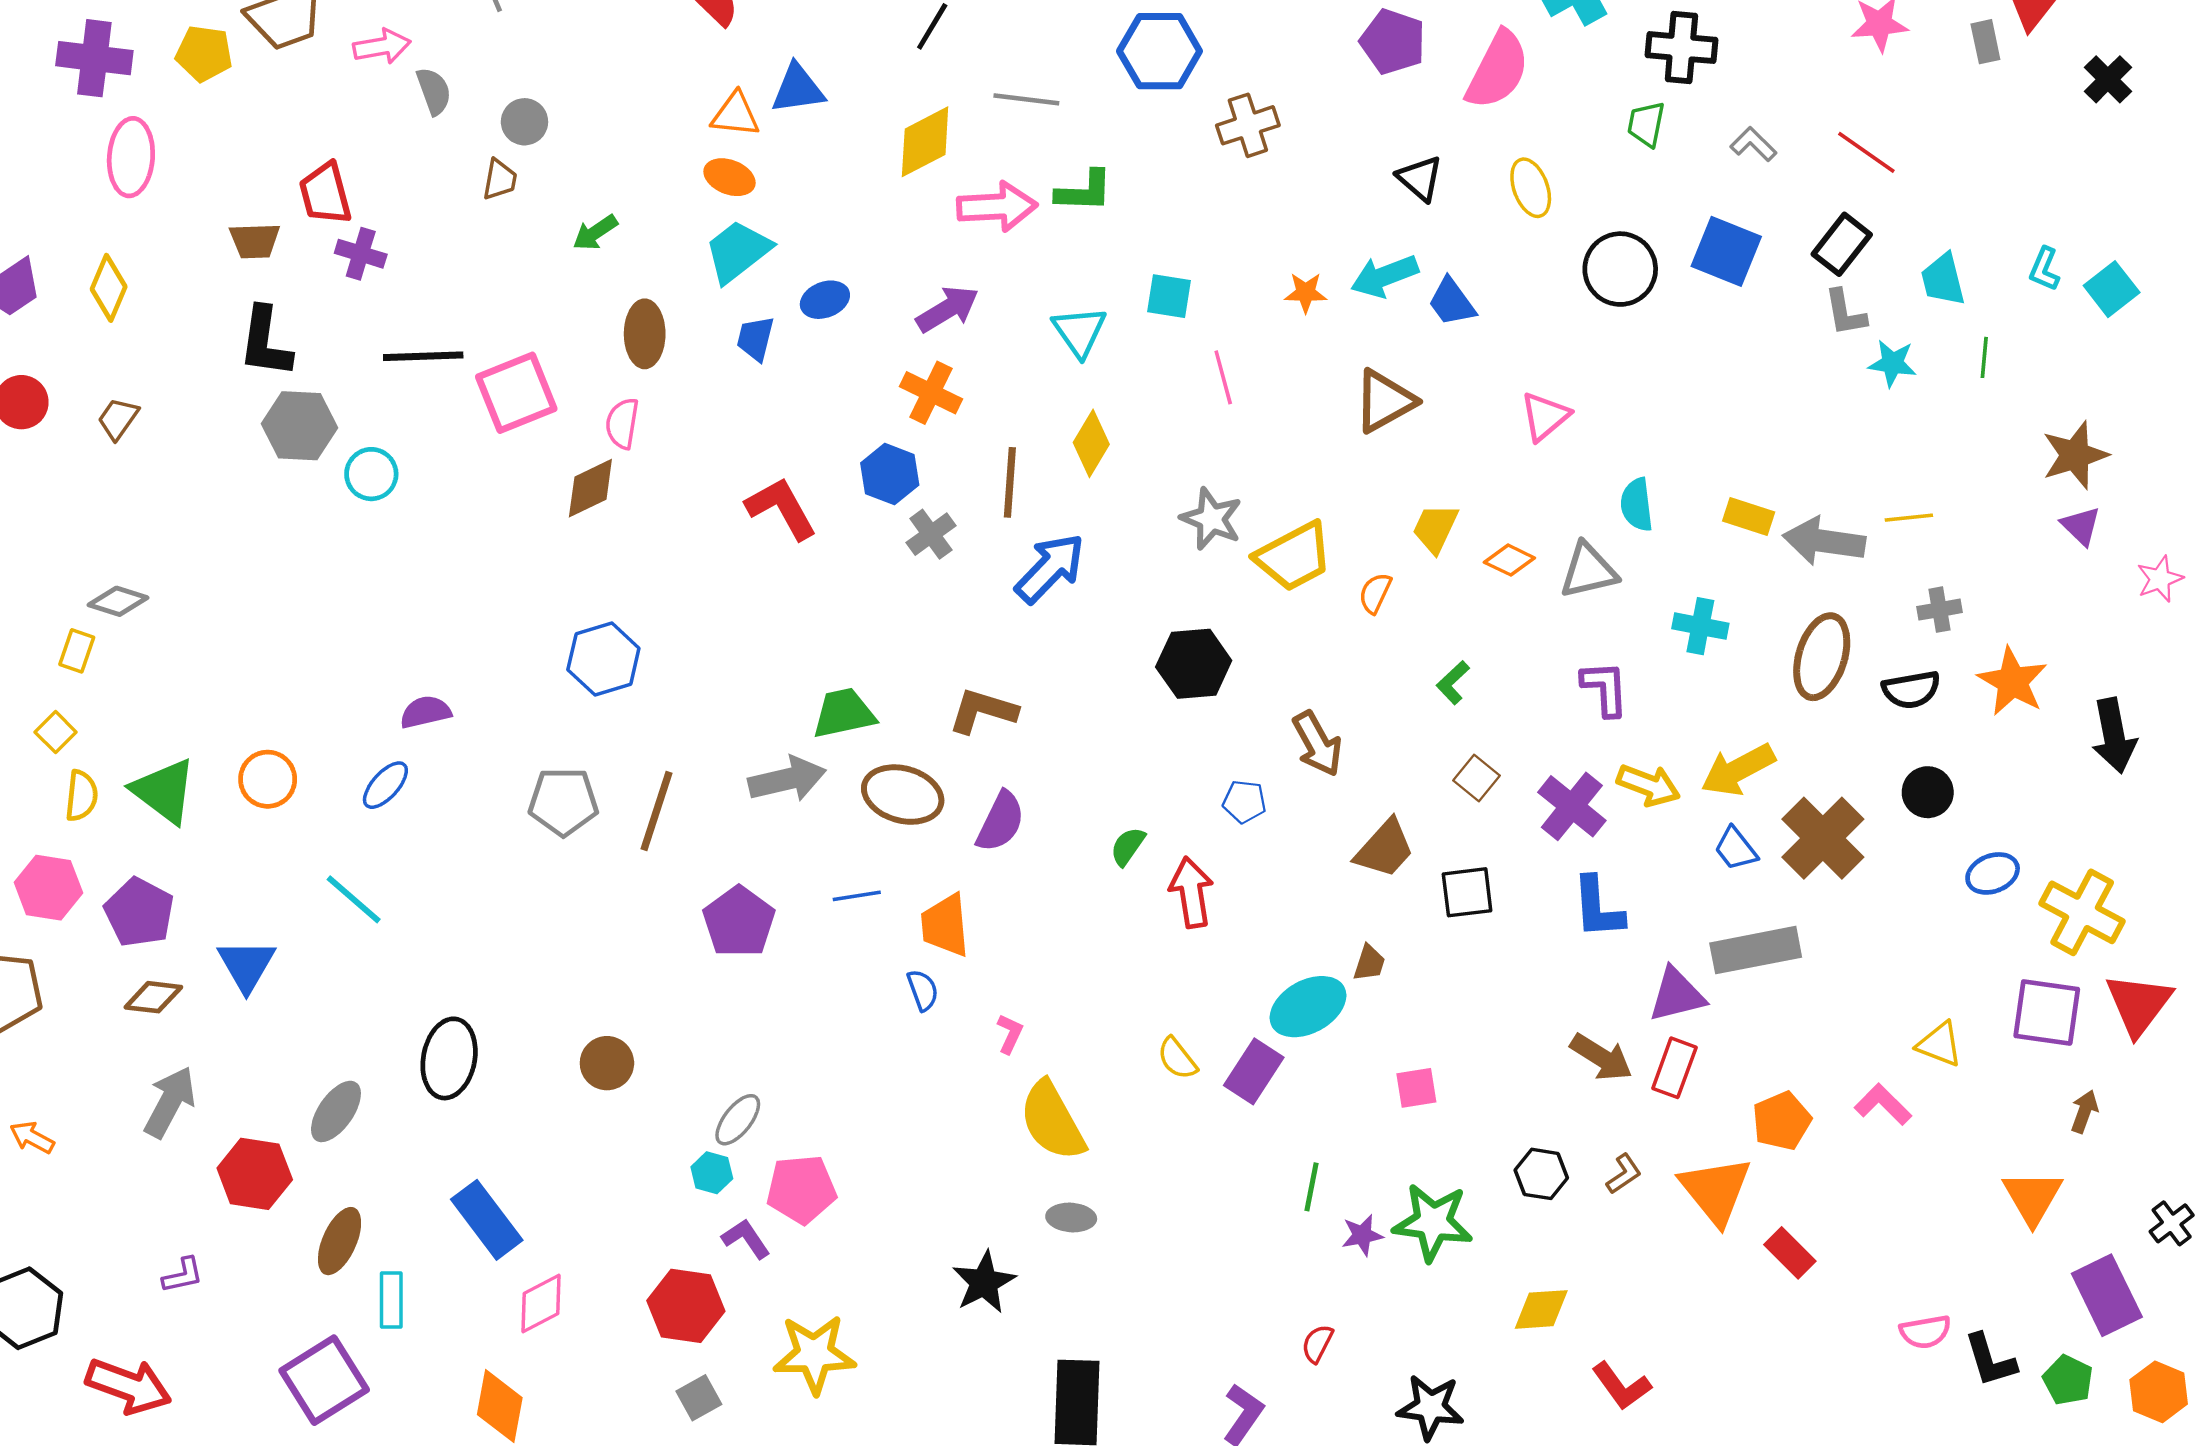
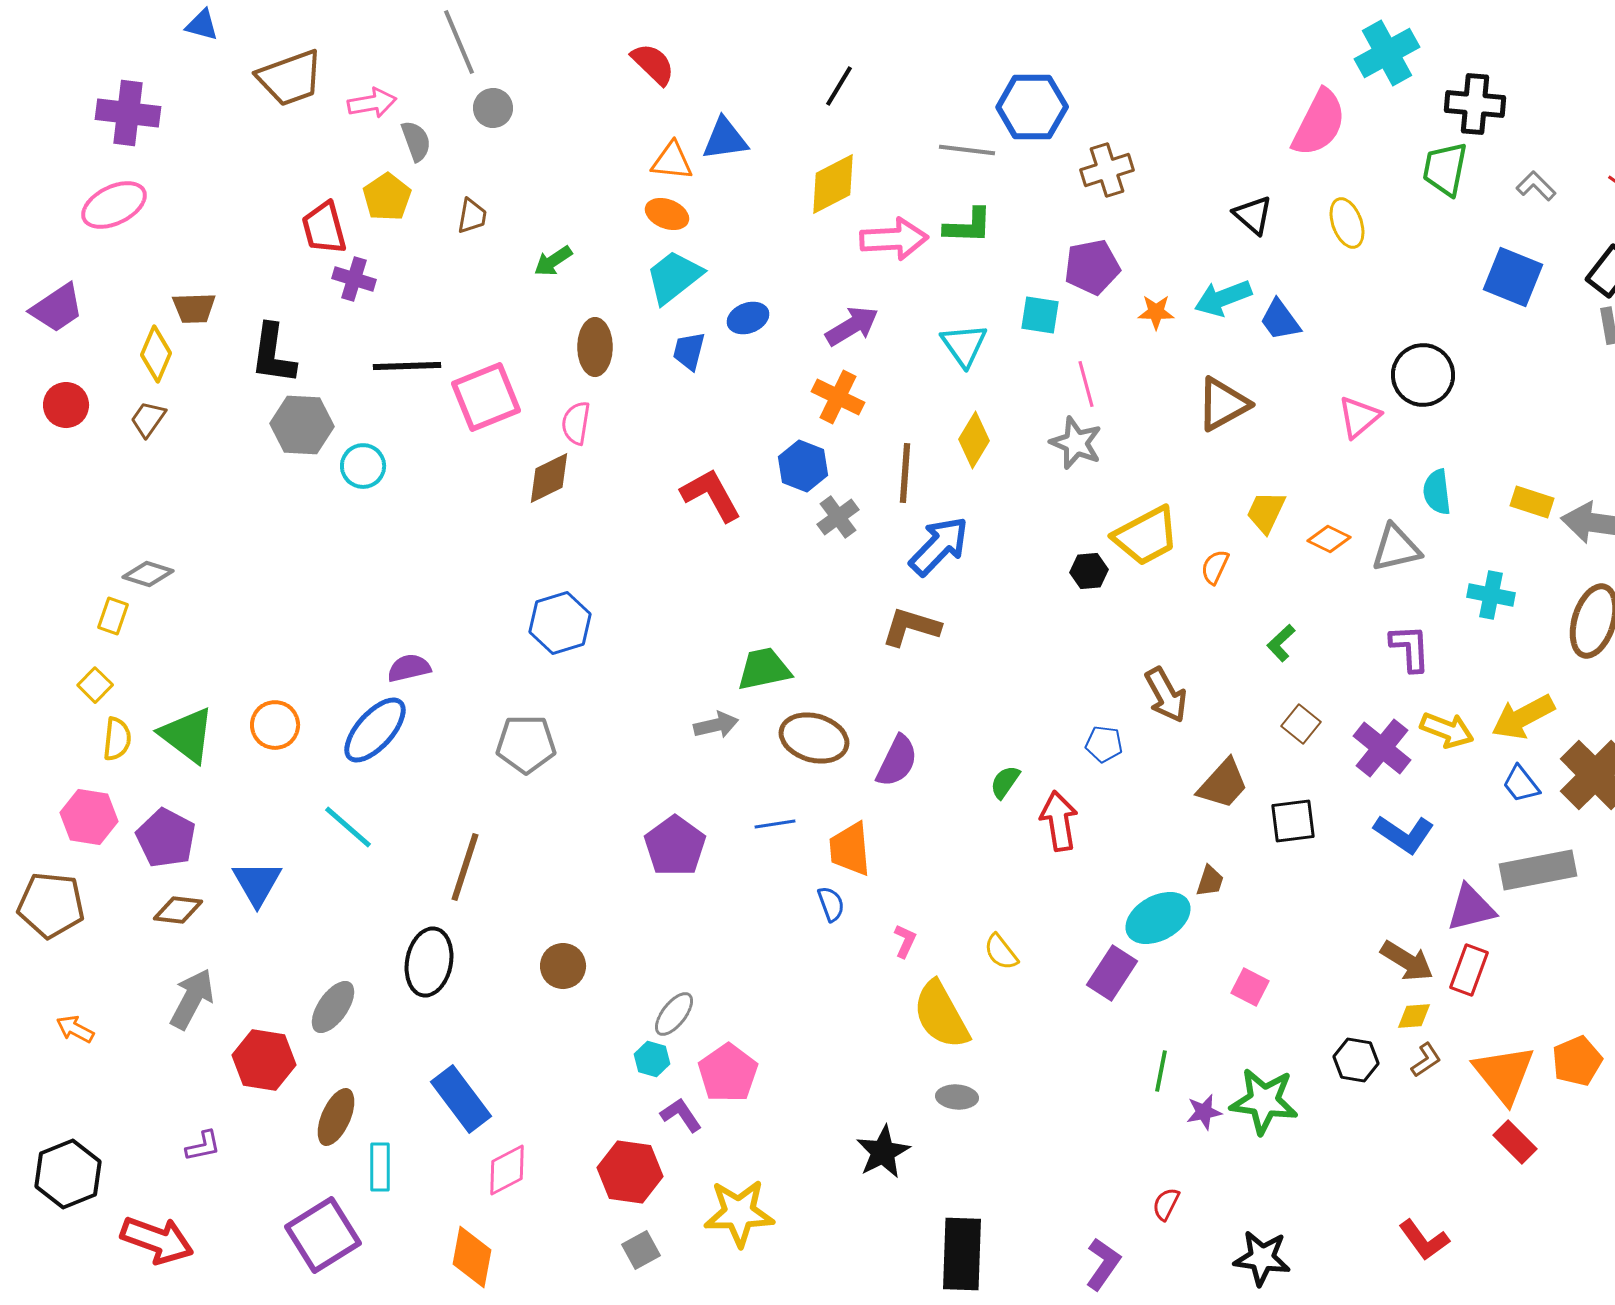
purple pentagon: (1393, 42) -> (1092, 267), moved, turned -30
yellow pentagon: (204, 53) -> (387, 197), moved, turned 30
gray line: (1026, 99) -> (967, 150), moved
gray circle: (524, 122) -> (493, 108), moved
green trapezoid: (1646, 124) -> (1445, 169), size x1.4
pink ellipse: (131, 157) -> (114, 205), moved, turned 60
brown trapezoid: (255, 241) -> (194, 308), moved
black circle: (1620, 269) -> (1423, 375), moved
yellow diamond: (109, 288) -> (156, 354), moved
gray star: (1211, 519) -> (1076, 443), moved
black hexagon: (1194, 664) -> (1089, 571), moved, size x0.6
brown L-shape: (983, 711) -> (911, 627), moved
gray arrow: (787, 779) -> (716, 725), size x0.7
blue ellipse: (385, 785) -> (375, 730), size x1.6
brown line: (656, 811) -> (465, 867), moved
blue L-shape: (1598, 908) -> (1404, 834), turned -52
yellow semicircle: (1177, 1058) -> (1001, 952), moved
pink square: (1416, 1088) -> (1250, 987), turned 36
orange pentagon: (1782, 1121) -> (1577, 1061), moved
pink pentagon: (801, 1189) -> (728, 1073), turned -30
red rectangle: (1790, 1253) -> (1515, 1142), moved
yellow diamond: (1541, 1309) -> (1414, 1016), moved, size x0.7

